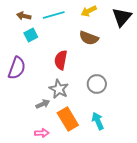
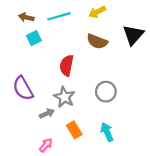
black triangle: (122, 17) -> (133, 35), moved
purple semicircle: (17, 68) -> (23, 88), moved, turned 130
orange rectangle: (68, 119) -> (74, 130), size x0.7
pink arrow: (42, 133) -> (46, 145), turned -48

